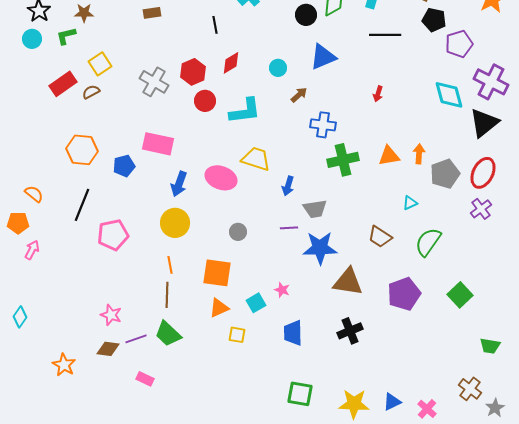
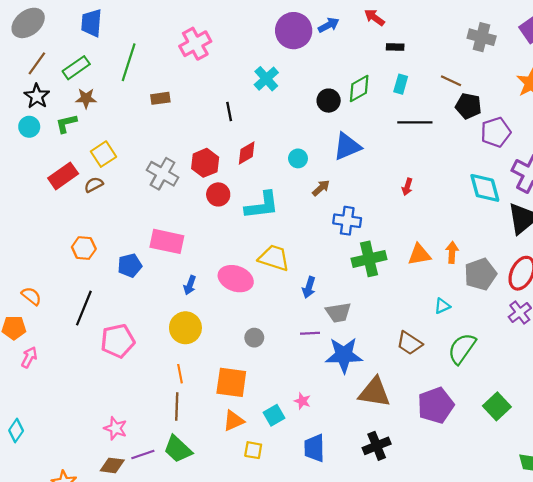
orange hexagon: (82, 150) -> (84, 248), size x0.7
blue arrow: (179, 184) -> (190, 285), size x0.7

